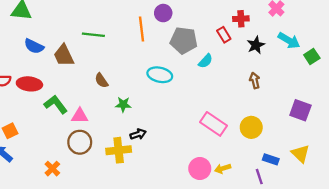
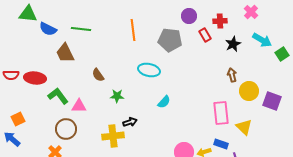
purple circle: (163, 13) -> (189, 16), moved
green line: (93, 35) -> (81, 29), moved
blue semicircle: (34, 46) -> (48, 29), moved
cyan semicircle: (206, 61) -> (164, 102), moved
pink rectangle: (214, 124) -> (221, 113), moved, turned 50
yellow circle: (251, 127) -> (249, 91), moved
brown circle: (80, 142) -> (66, 129), moved
yellow triangle: (300, 154) -> (244, 127), moved
blue rectangle: (271, 159) -> (221, 144), moved

